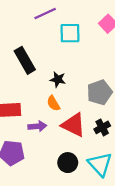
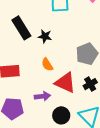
black star: (58, 79) -> (45, 36), moved
purple arrow: (37, 126) -> (42, 96), moved

